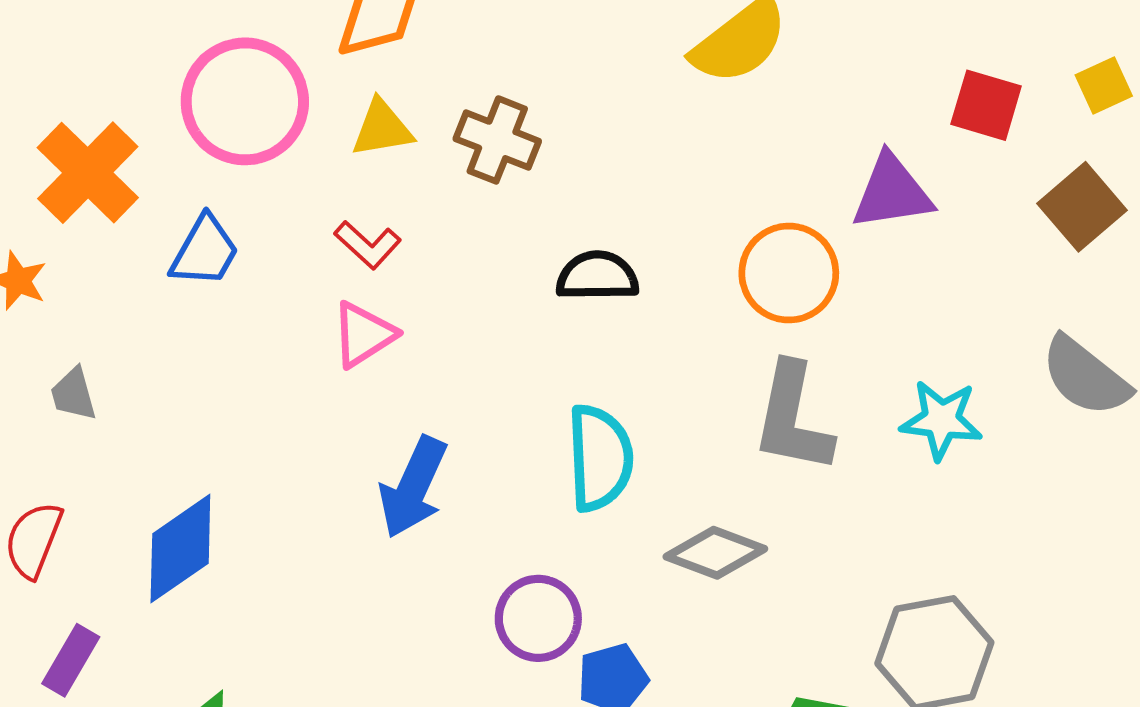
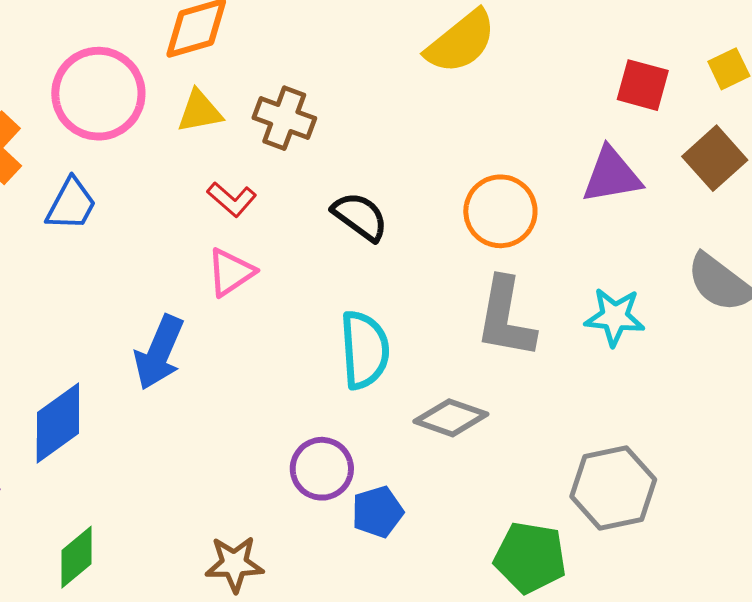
purple triangle: (892, 192) -> (612, 175), moved
red L-shape: (368, 245) -> (232, 199), moved
black semicircle: (597, 276) -> (360, 216), turned 38
pink triangle: (363, 335) -> (231, 272), moved
blue arrow: (413, 487) -> (159, 352), moved

